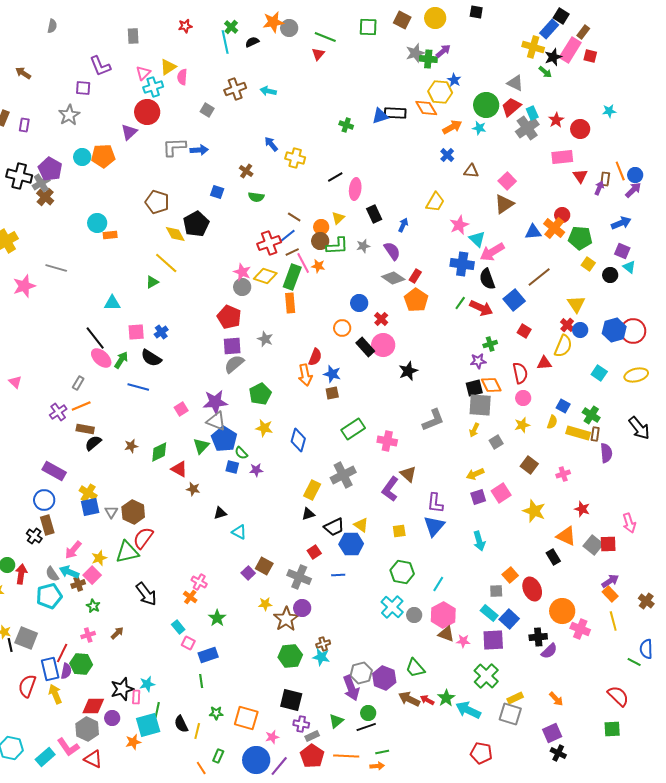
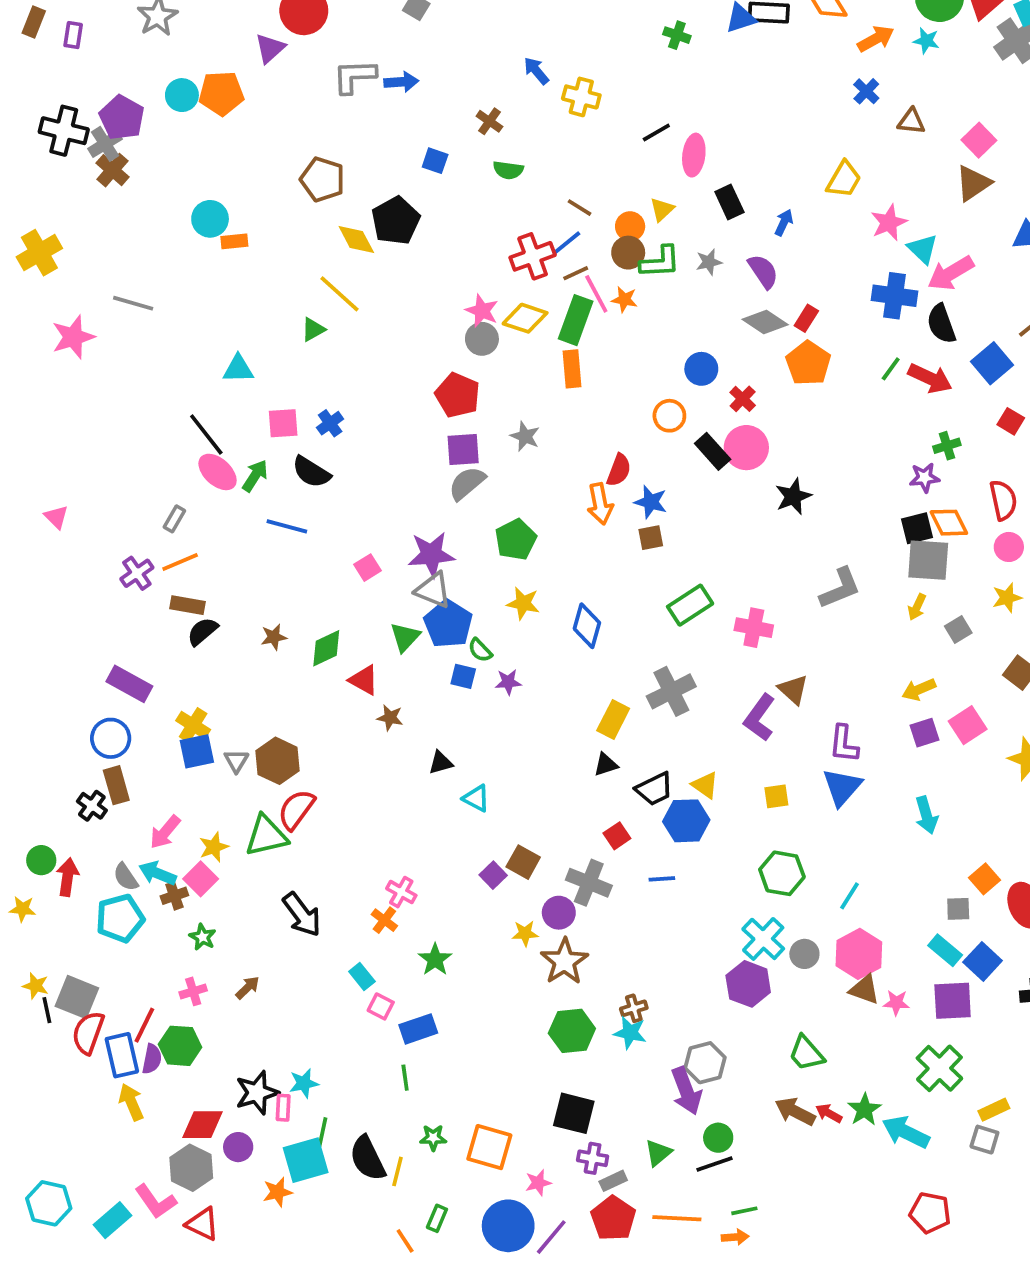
purple circle: (302, 608) -> (559, 913), moved
purple hexagon: (384, 678) -> (748, 984), moved
red semicircle: (27, 686) -> (88, 1033), moved
gray square: (510, 714) -> (984, 1140), size x0.7
black semicircle: (181, 724) -> (368, 1158), size x1.4

